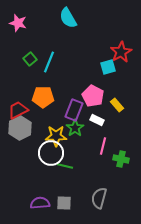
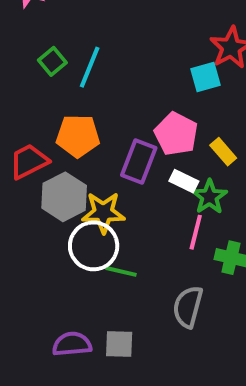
gray hexagon: (20, 128) -> (64, 197), moved
green star: (75, 128) -> (209, 197), moved
gray semicircle: (99, 198) -> (188, 307), moved

